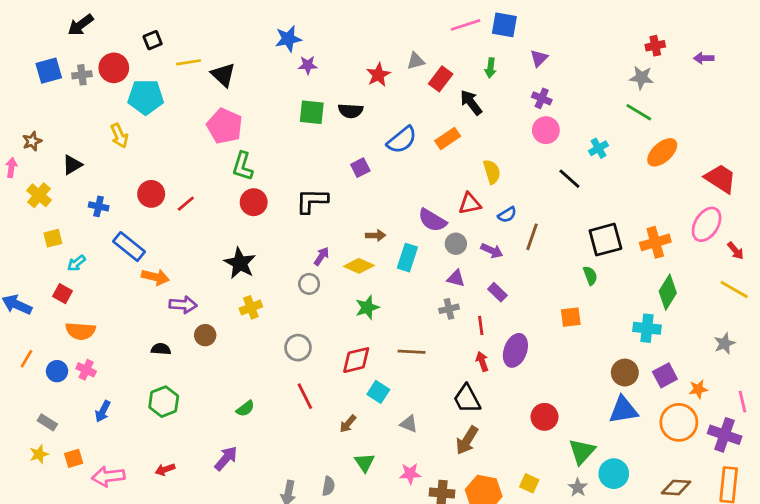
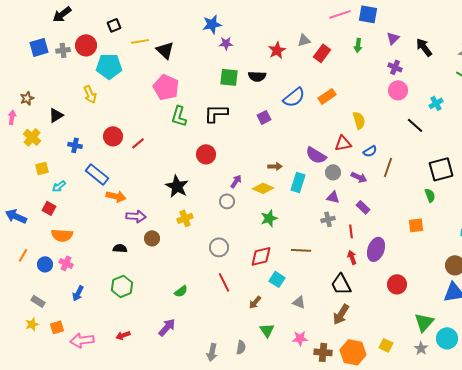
black arrow: (471, 102) -> (424, 47), moved
black L-shape: (312, 201) -> (216, 113), moved
red circle: (254, 202) -> (206, 154), moved
red circle: (544, 417) -> (397, 284), moved

